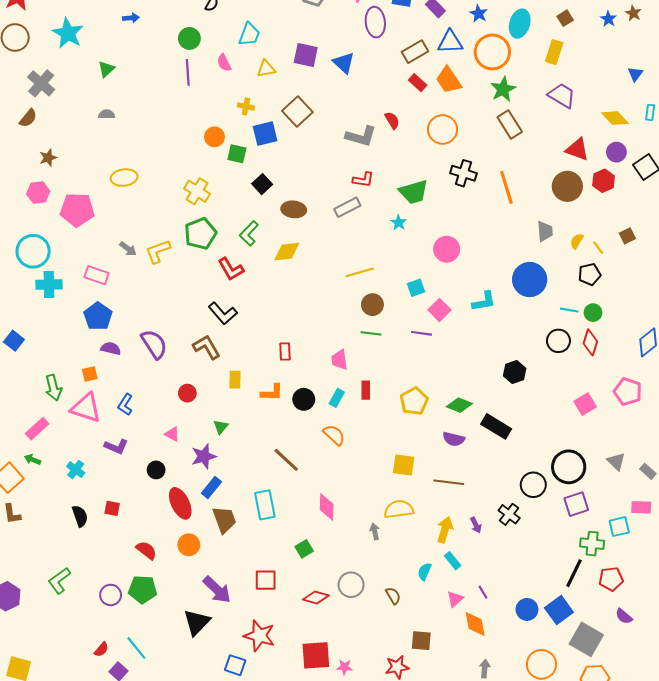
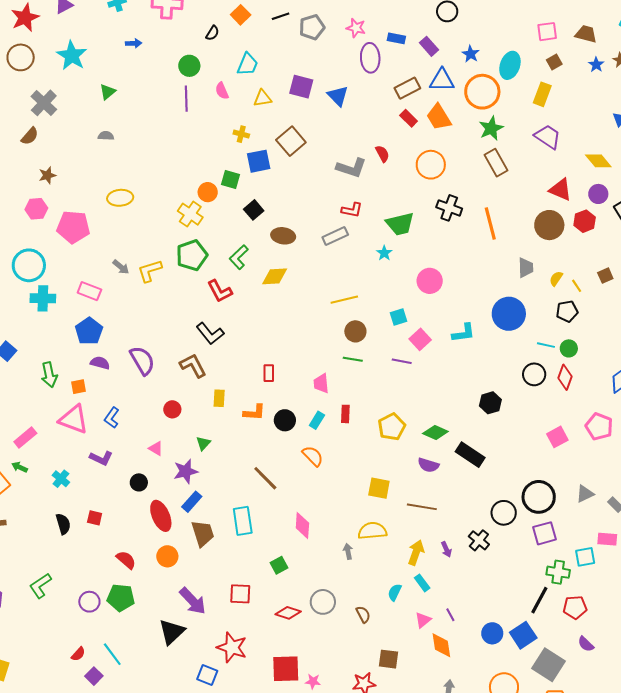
orange circle: (214, 137) -> (208, 192), moved
green arrow: (53, 388) -> (49, 375), moved
gray triangle: (616, 461) -> (585, 494), turned 48

